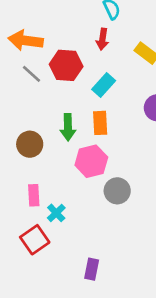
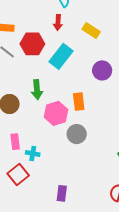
cyan rectangle: (104, 85) -> (61, 56), size x1.4
orange rectangle: (100, 123) -> (79, 102), moved
cyan cross: (56, 213) -> (33, 154), turned -32

